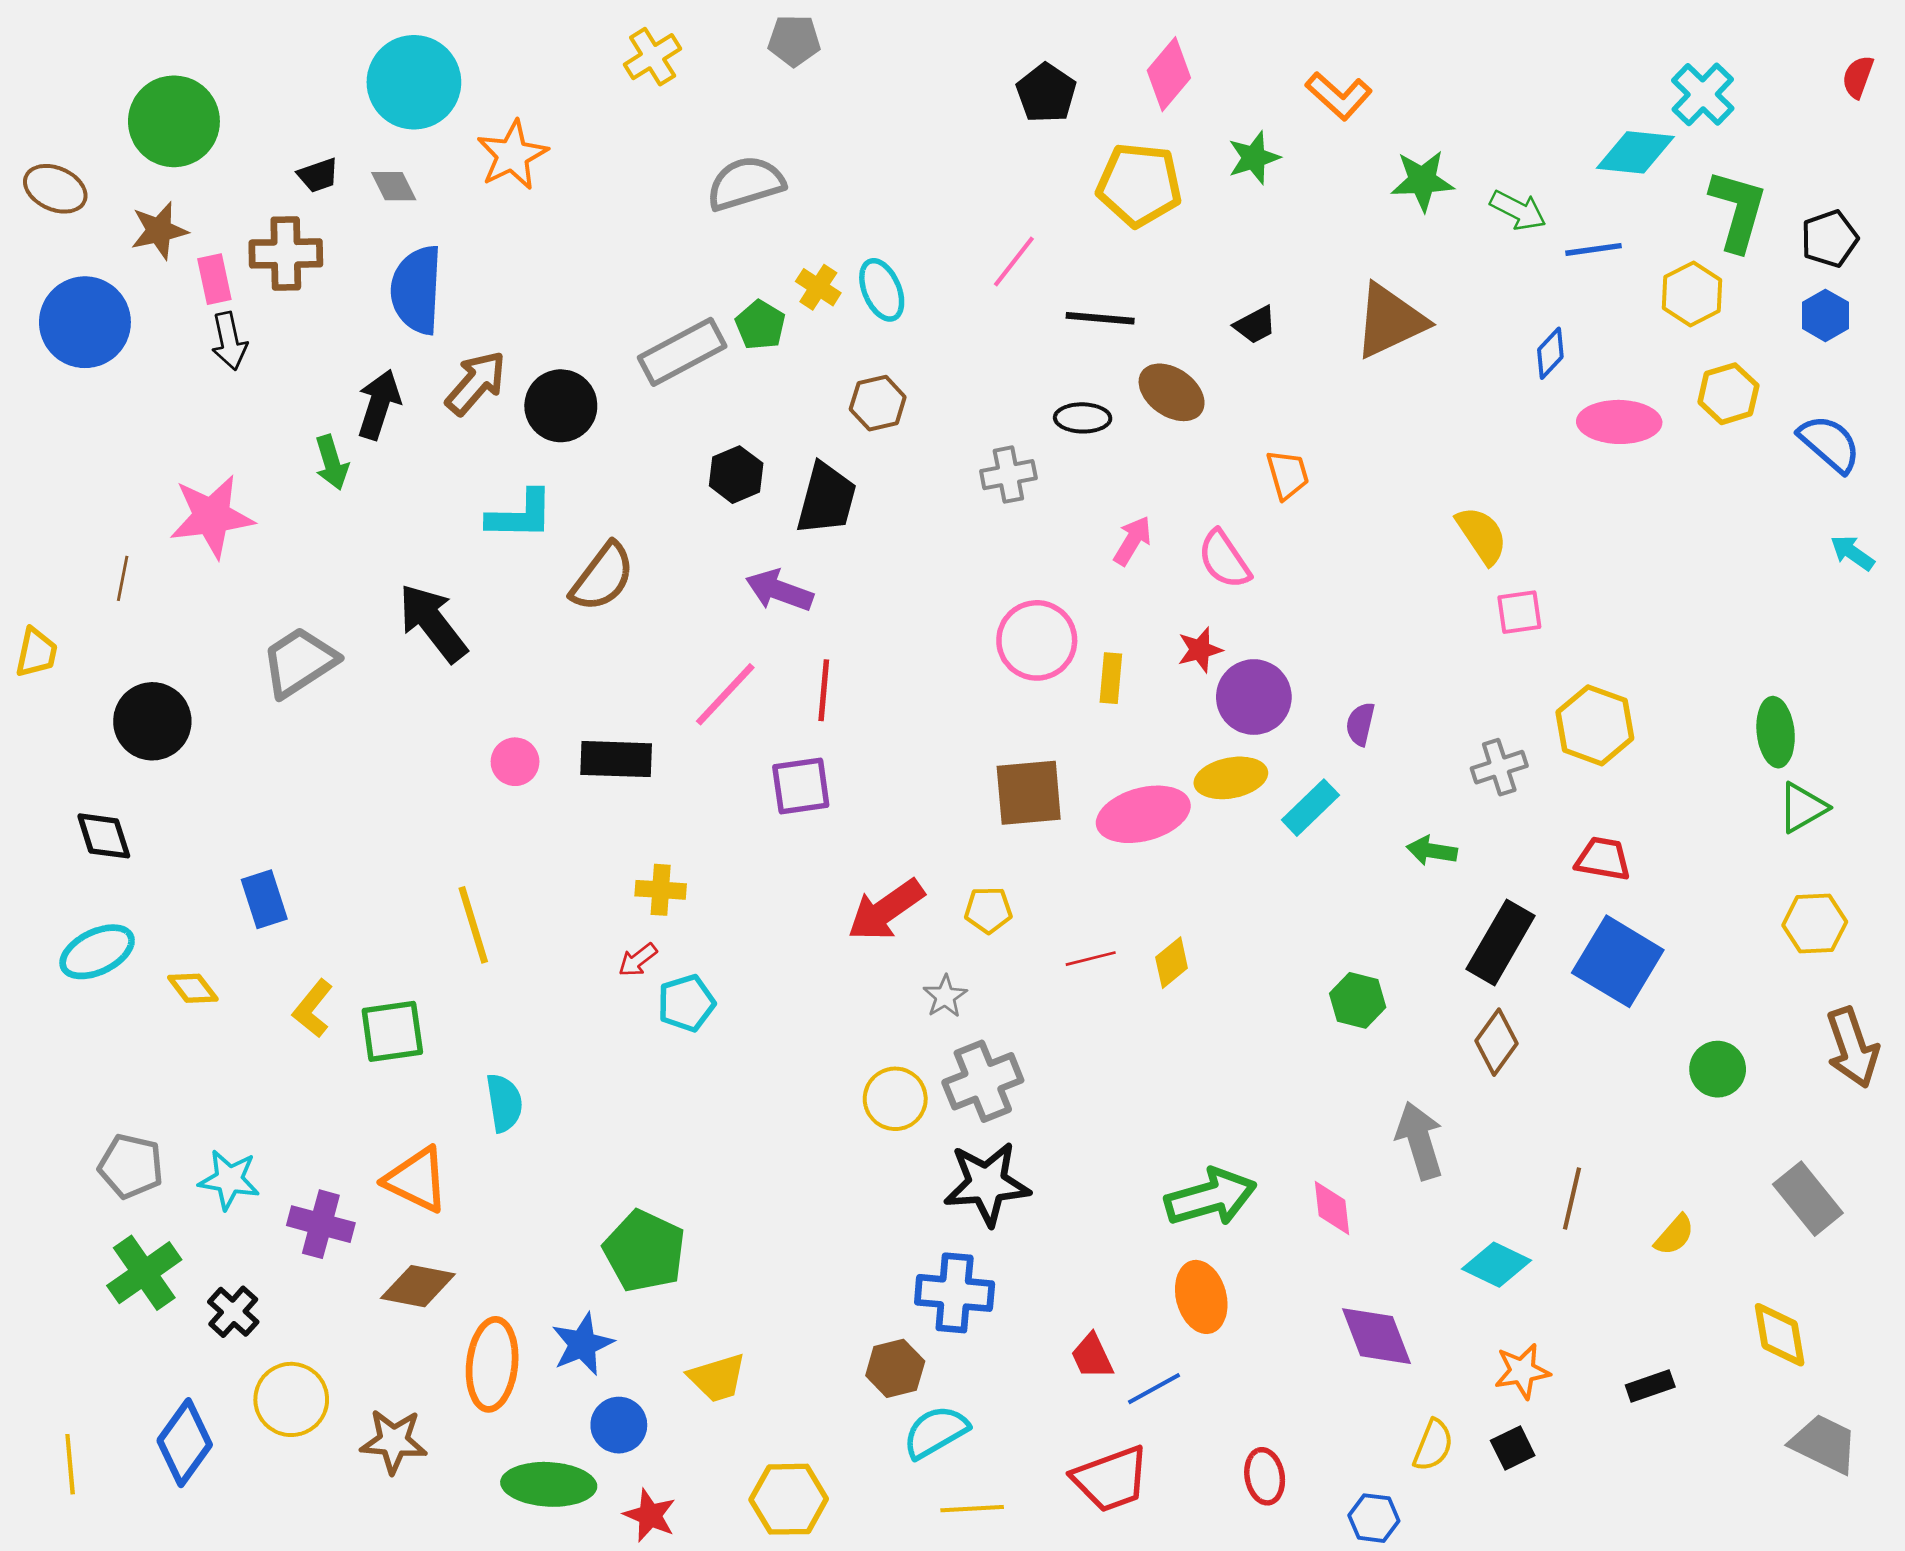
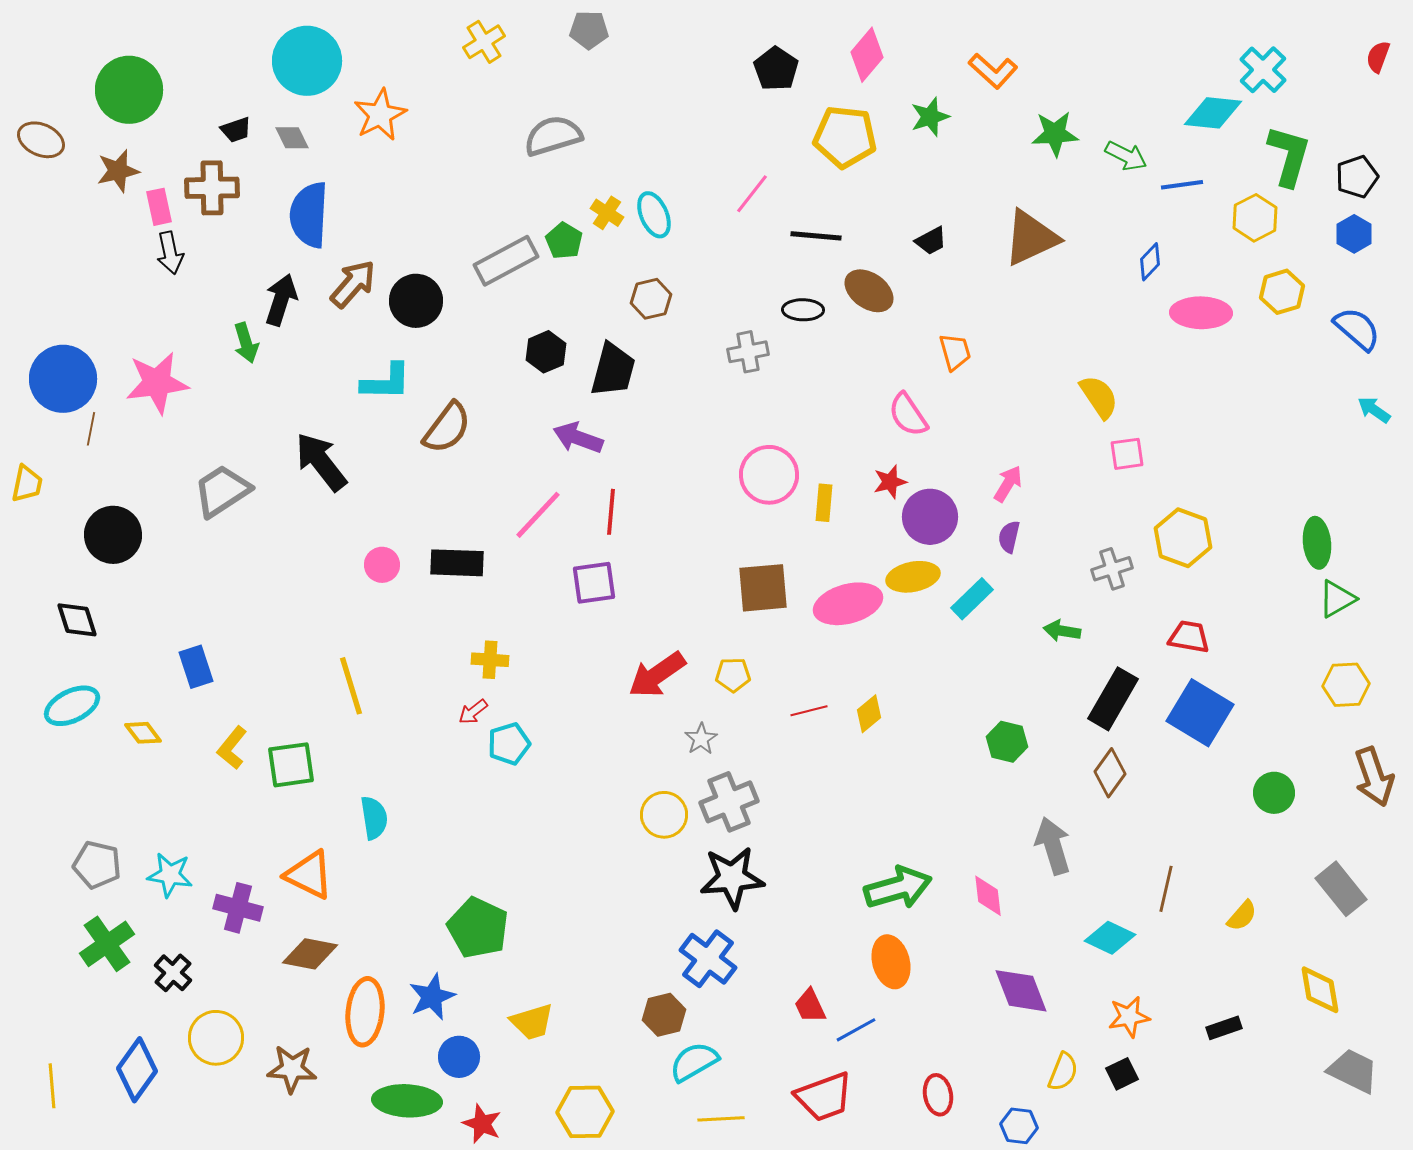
blue circle: (85, 322) -> (63, 379), moved
pink arrow: (1132, 541) -> (1008, 484), moved
blue cross: (955, 1293) -> (708, 959), turned 32

